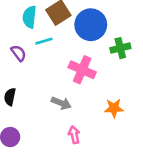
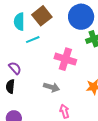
blue circle: (91, 25) -> (81, 17), moved
purple semicircle: (18, 53) -> (15, 68), moved

